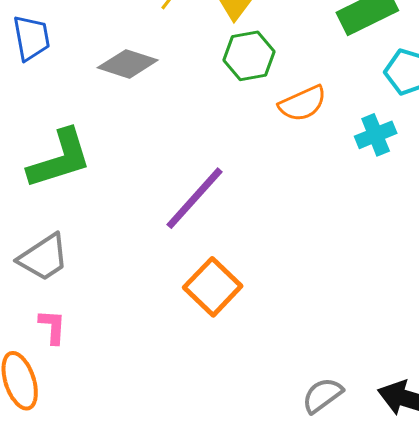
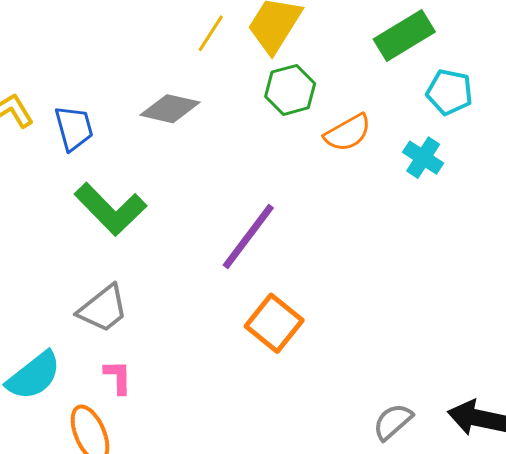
blue trapezoid: (31, 38) -> (74, 128), moved
cyan cross: (376, 135) -> (423, 158), turned -30
green L-shape: (60, 159) -> (111, 209), turned 68

